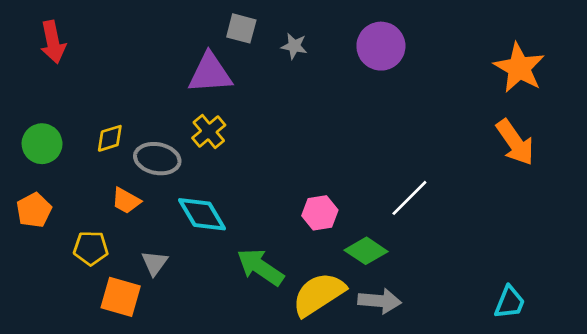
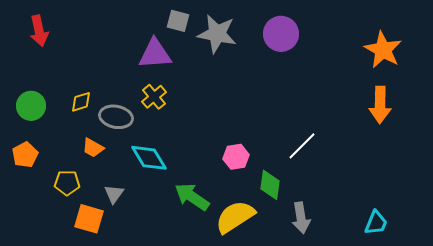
gray star: (294, 46) -> (217, 34), size x2.0
orange arrow: (515, 142) -> (380, 105), turned 36
green diamond: (366, 251) -> (270, 185), turned 64
gray arrow: (380, 301) -> (301, 218), moved, turned 76

